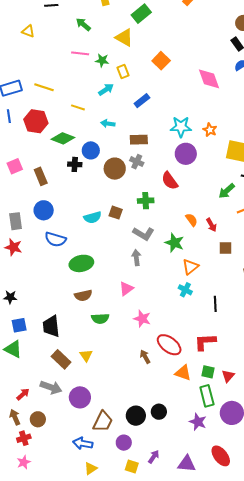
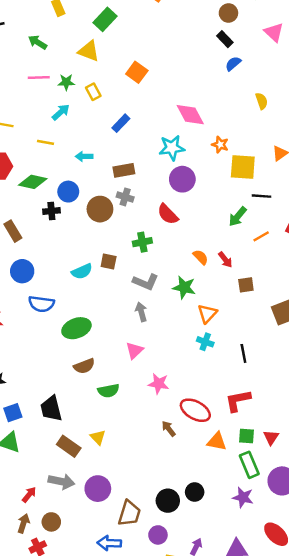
pink diamond: (209, 79) -> (190, 115), moved
cyan arrow: (106, 90) -> (61, 112), moved
orange star: (210, 130) -> (220, 145), moved
brown arrow: (15, 417) -> (23, 523), turned 49

